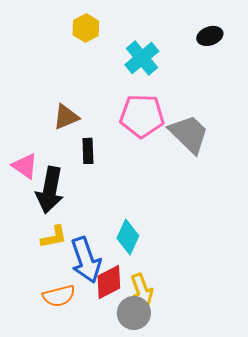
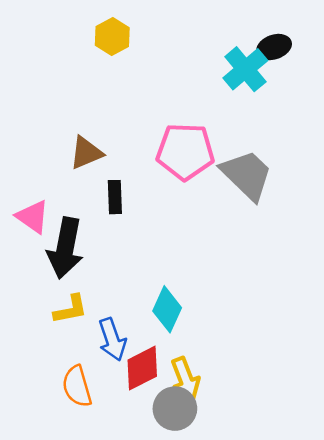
cyan cross: (142, 58) -> (245, 69), moved
blue arrow: (86, 260) -> (112, 339), size x0.7
orange semicircle: (59, 296) -> (77, 386), turned 88

